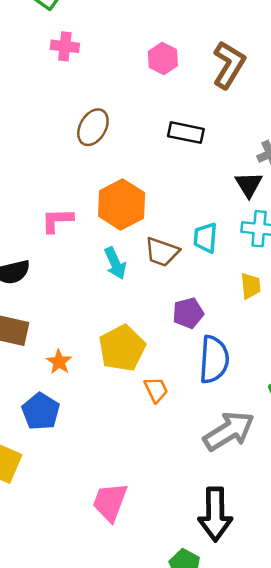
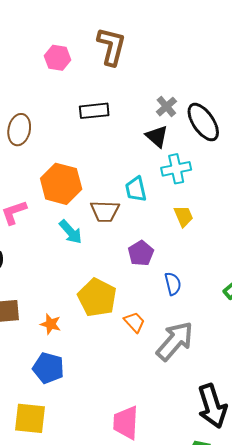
blue semicircle: (214, 359) -> (173, 284), size x0.6
gray arrow: (229, 431) -> (175, 341), moved

